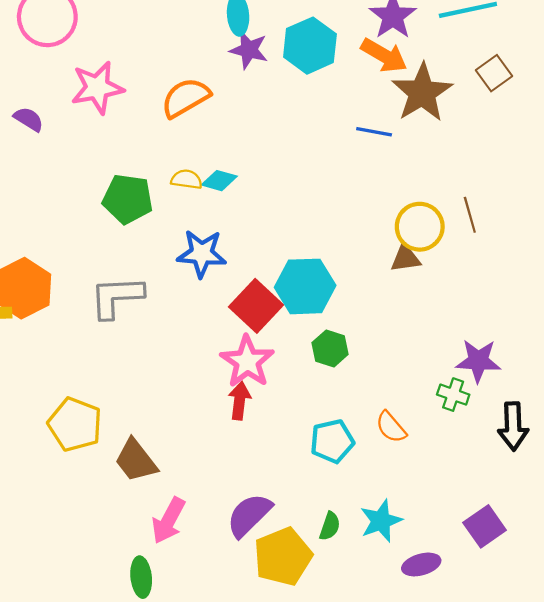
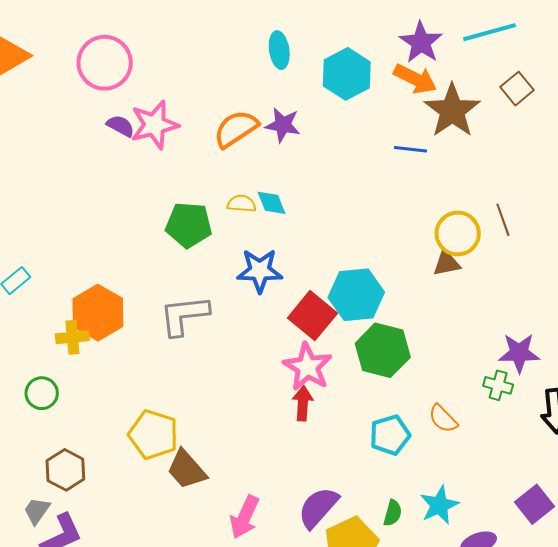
purple star: (249, 50) -> (283, 125), moved
purple semicircle: (29, 119) -> (121, 126), moved
cyan diamond: (219, 181) -> (271, 203), turned 56
green hexagon: (330, 349) -> (383, 350), size x1.6
brown trapezoid: (136, 460) -> (187, 469), moved

